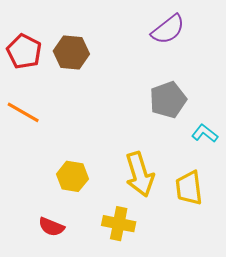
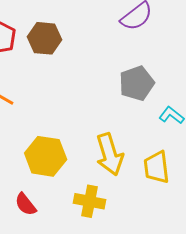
yellow hexagon: (72, 176) -> (46, 156), size x1.4
red semicircle: (51, 227) -> (26, 204), turned 30

